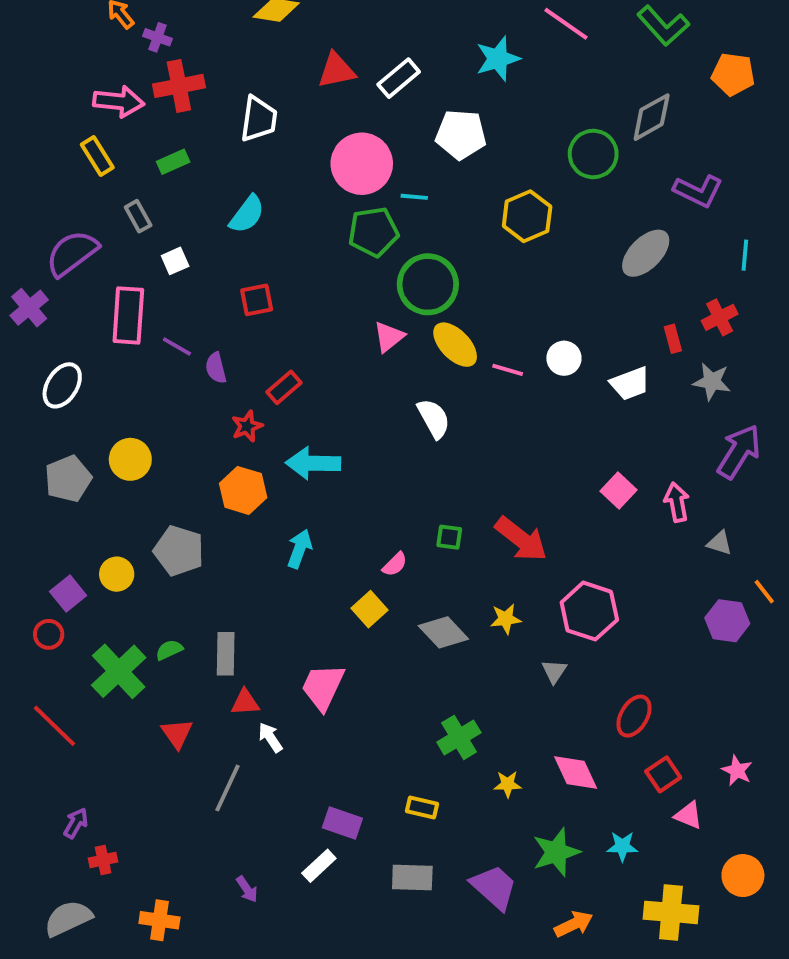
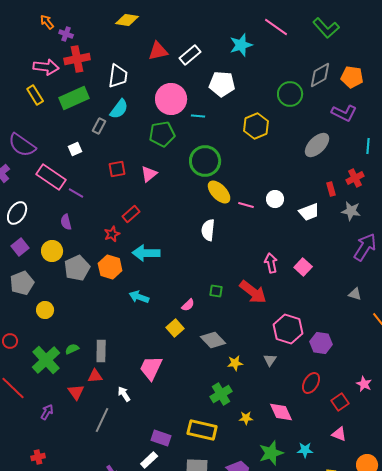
orange pentagon: (733, 74) -> (352, 77), moved
green rectangle: (173, 162) -> (74, 98), size x1.8
cyan semicircle: (247, 214) -> (119, 109), moved
gray rectangle: (138, 216) -> (99, 126), moved, turned 56
green pentagon: (373, 232) -> (162, 134), moved
purple semicircle: (72, 253) -> (22, 145), turned -108
pink rectangle: (128, 315) -> (51, 177), turned -60
pink triangle: (389, 337) -> (149, 174), moved
purple semicircle: (216, 368) -> (66, 222), moved
white semicircle: (434, 418) -> (208, 230), turned -145
gray pentagon: (68, 479) -> (22, 283), moved
pink arrow: (677, 502) -> (271, 263), moved
cyan arrow: (299, 549) -> (139, 297), turned -90
gray pentagon: (179, 551) -> (77, 268), moved, turned 30
purple square: (68, 594) -> (20, 247), moved
yellow star: (506, 619) -> (235, 363), moved
purple hexagon: (727, 621) -> (321, 343), moved
red triangle: (245, 702) -> (95, 376), moved
pink star: (737, 771) -> (364, 384), moved
red square: (663, 774) -> (340, 402), moved
yellow rectangle: (422, 807) -> (202, 430), size x1.8
purple arrow: (76, 823) -> (47, 412), moved

